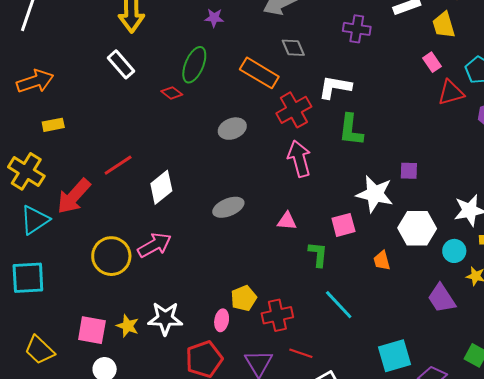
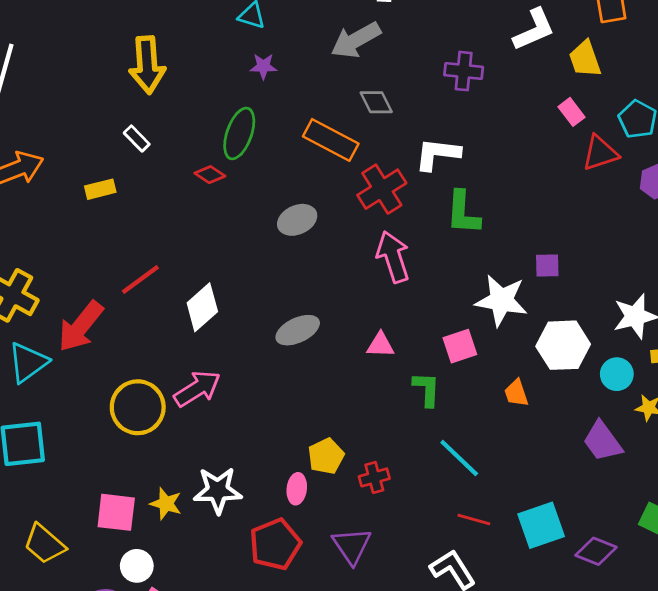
white rectangle: (121, 64) -> (137, 139), size x0.7
yellow rectangle: (53, 125) -> (100, 189), moved
red cross: (277, 315) -> (374, 477), size x0.7
red line: (301, 353) -> (474, 520), moved

